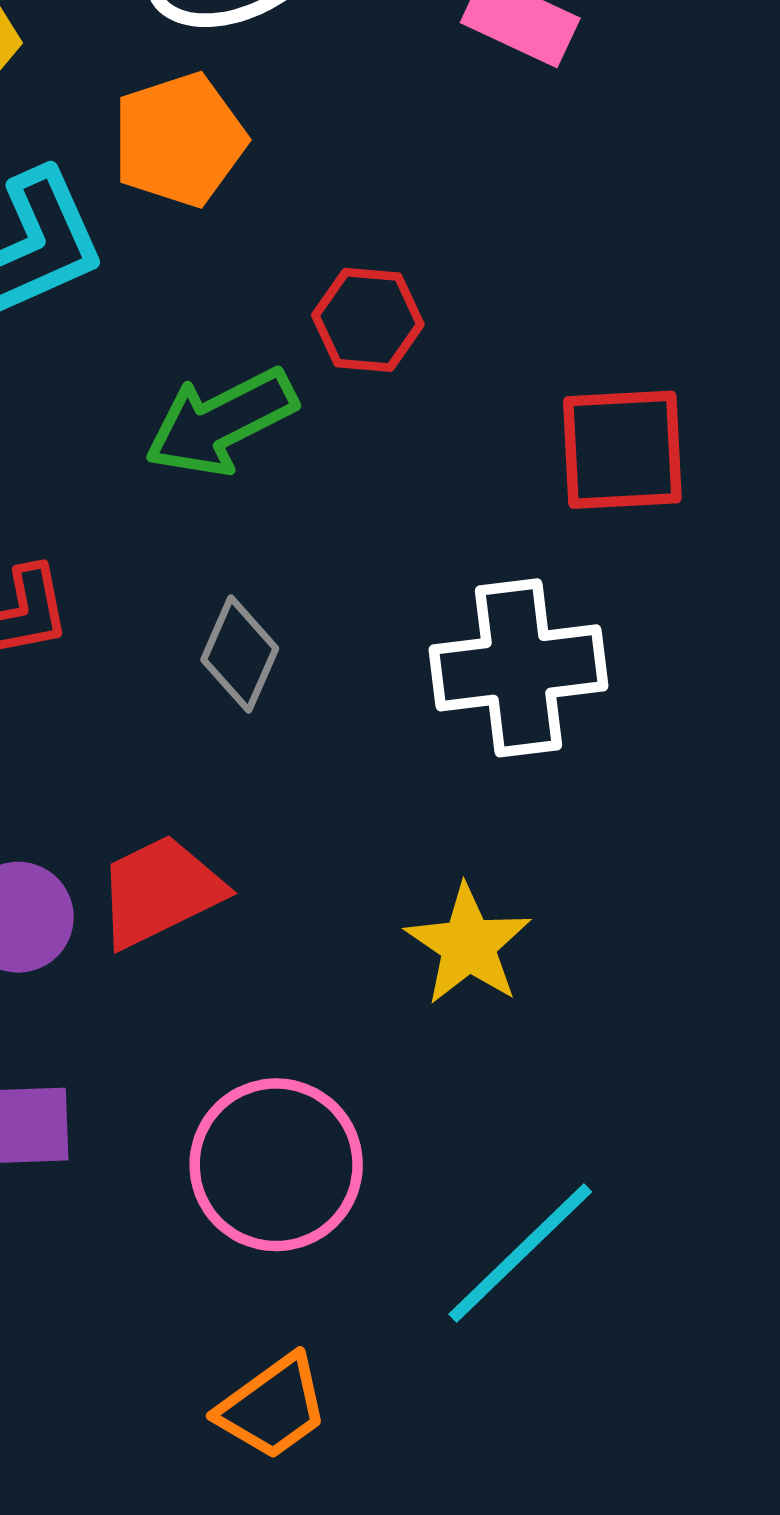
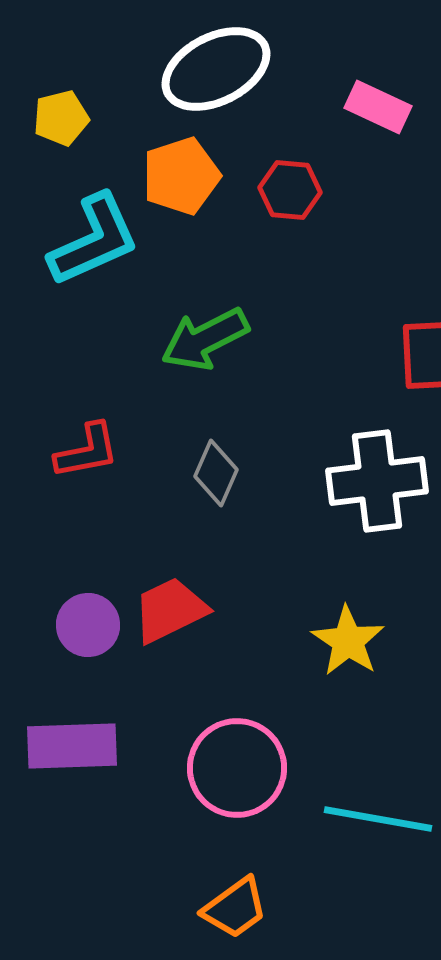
red hexagon: (368, 320) -> (290, 190), moved
cyan line: (520, 1253) -> (378, 819), turned 54

